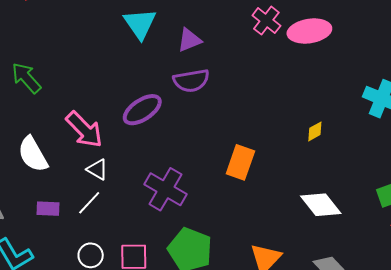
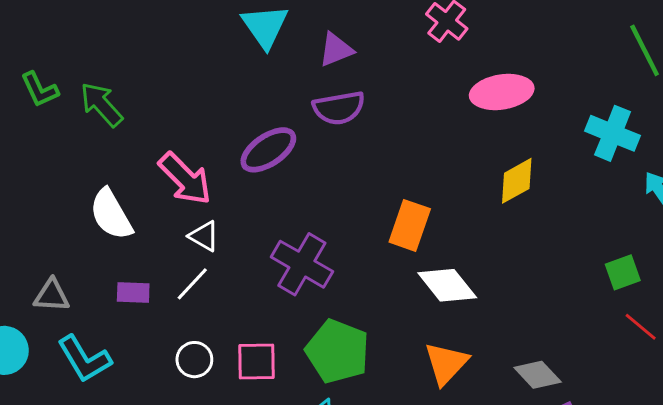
pink ellipse: (309, 31) -> (502, 92), moved
yellow diamond: (315, 131) -> (517, 181), size x1.6
white diamond: (321, 205) -> (447, 285), moved

